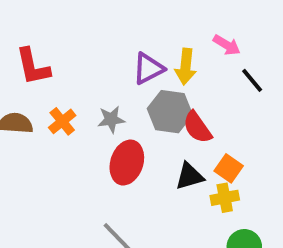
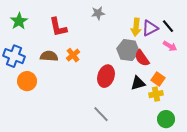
pink arrow: (227, 45) -> (170, 46), moved
purple triangle: (148, 69) -> (150, 28), moved
black line: (252, 80) -> (168, 26), moved
gray star: (111, 119) -> (98, 13), moved

